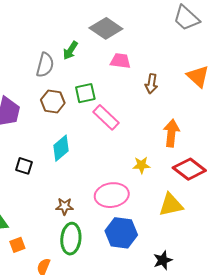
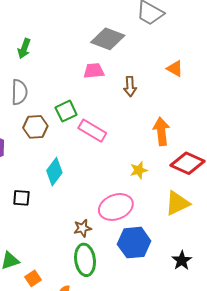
gray diamond: (106, 28) -> (108, 39), moved
green arrow: (70, 50) -> (24, 49), moved
orange triangle: (198, 76) -> (175, 69), size x0.7
brown star: (65, 206) -> (83, 228), moved

